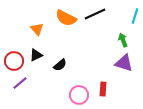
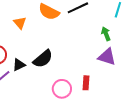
black triangle: (36, 55) -> (19, 65), moved
black semicircle: (60, 65) -> (43, 59), size x1.5

